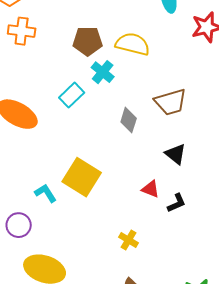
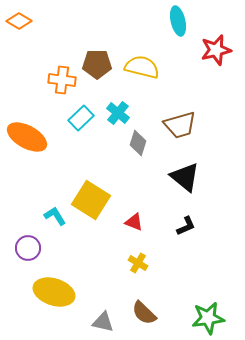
orange cross: (22, 31) -> (62, 80), moved
cyan cross: (103, 72) -> (118, 113), moved
black triangle: (176, 154) -> (185, 177), size x1.4
red triangle: (151, 189) -> (134, 222), moved

